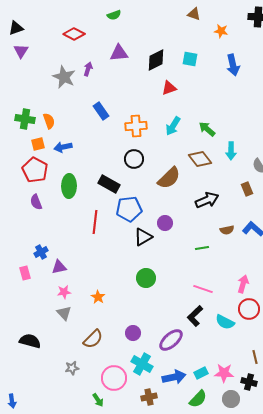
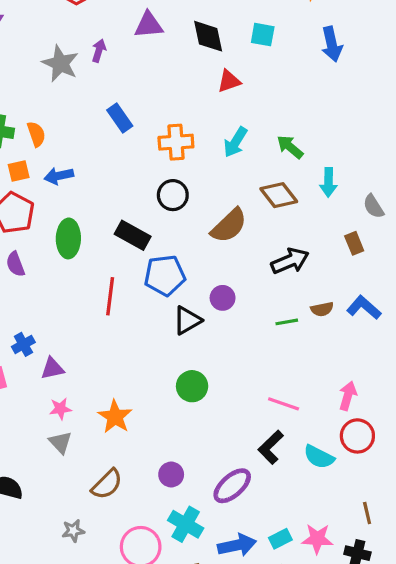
black diamond: (156, 60) -> (208, 36), turned -75
green line: (202, 248) -> (287, 322), moved
orange star: (98, 297) -> (115, 417), size x1.5

